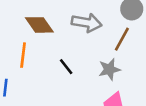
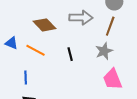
orange line: (23, 55) -> (35, 50), turned -60
black line: (66, 67) -> (70, 54), turned 32

